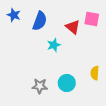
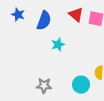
red triangle: (73, 27) -> (76, 15), moved
cyan circle: (67, 83) -> (81, 85), moved

